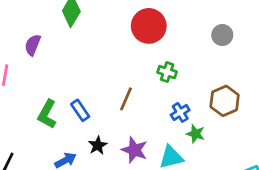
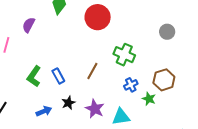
red circle: (149, 26) -> (98, 17), moved
green cross: (167, 72) -> (124, 55), size x1.5
green star: (196, 134) -> (149, 99), moved

